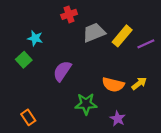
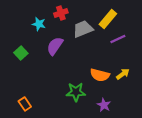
yellow rectangle: (122, 36) -> (108, 19), moved
cyan star: (35, 38) -> (39, 24), moved
purple line: (146, 44) -> (118, 39), moved
purple semicircle: (62, 71) -> (55, 46), moved

